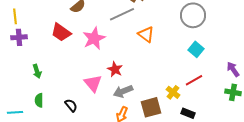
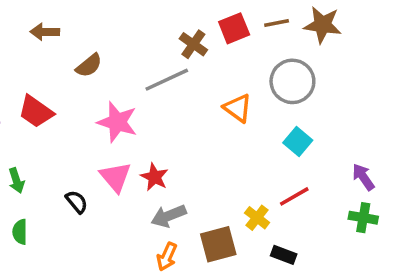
red trapezoid: (61, 32) -> (36, 111), moved
orange triangle: (146, 34) -> (238, 108), moved
pink star: (94, 38) -> (117, 122), turned -30
pink triangle: (93, 83) -> (116, 177), moved
black semicircle: (71, 105) -> (77, 202), moved

